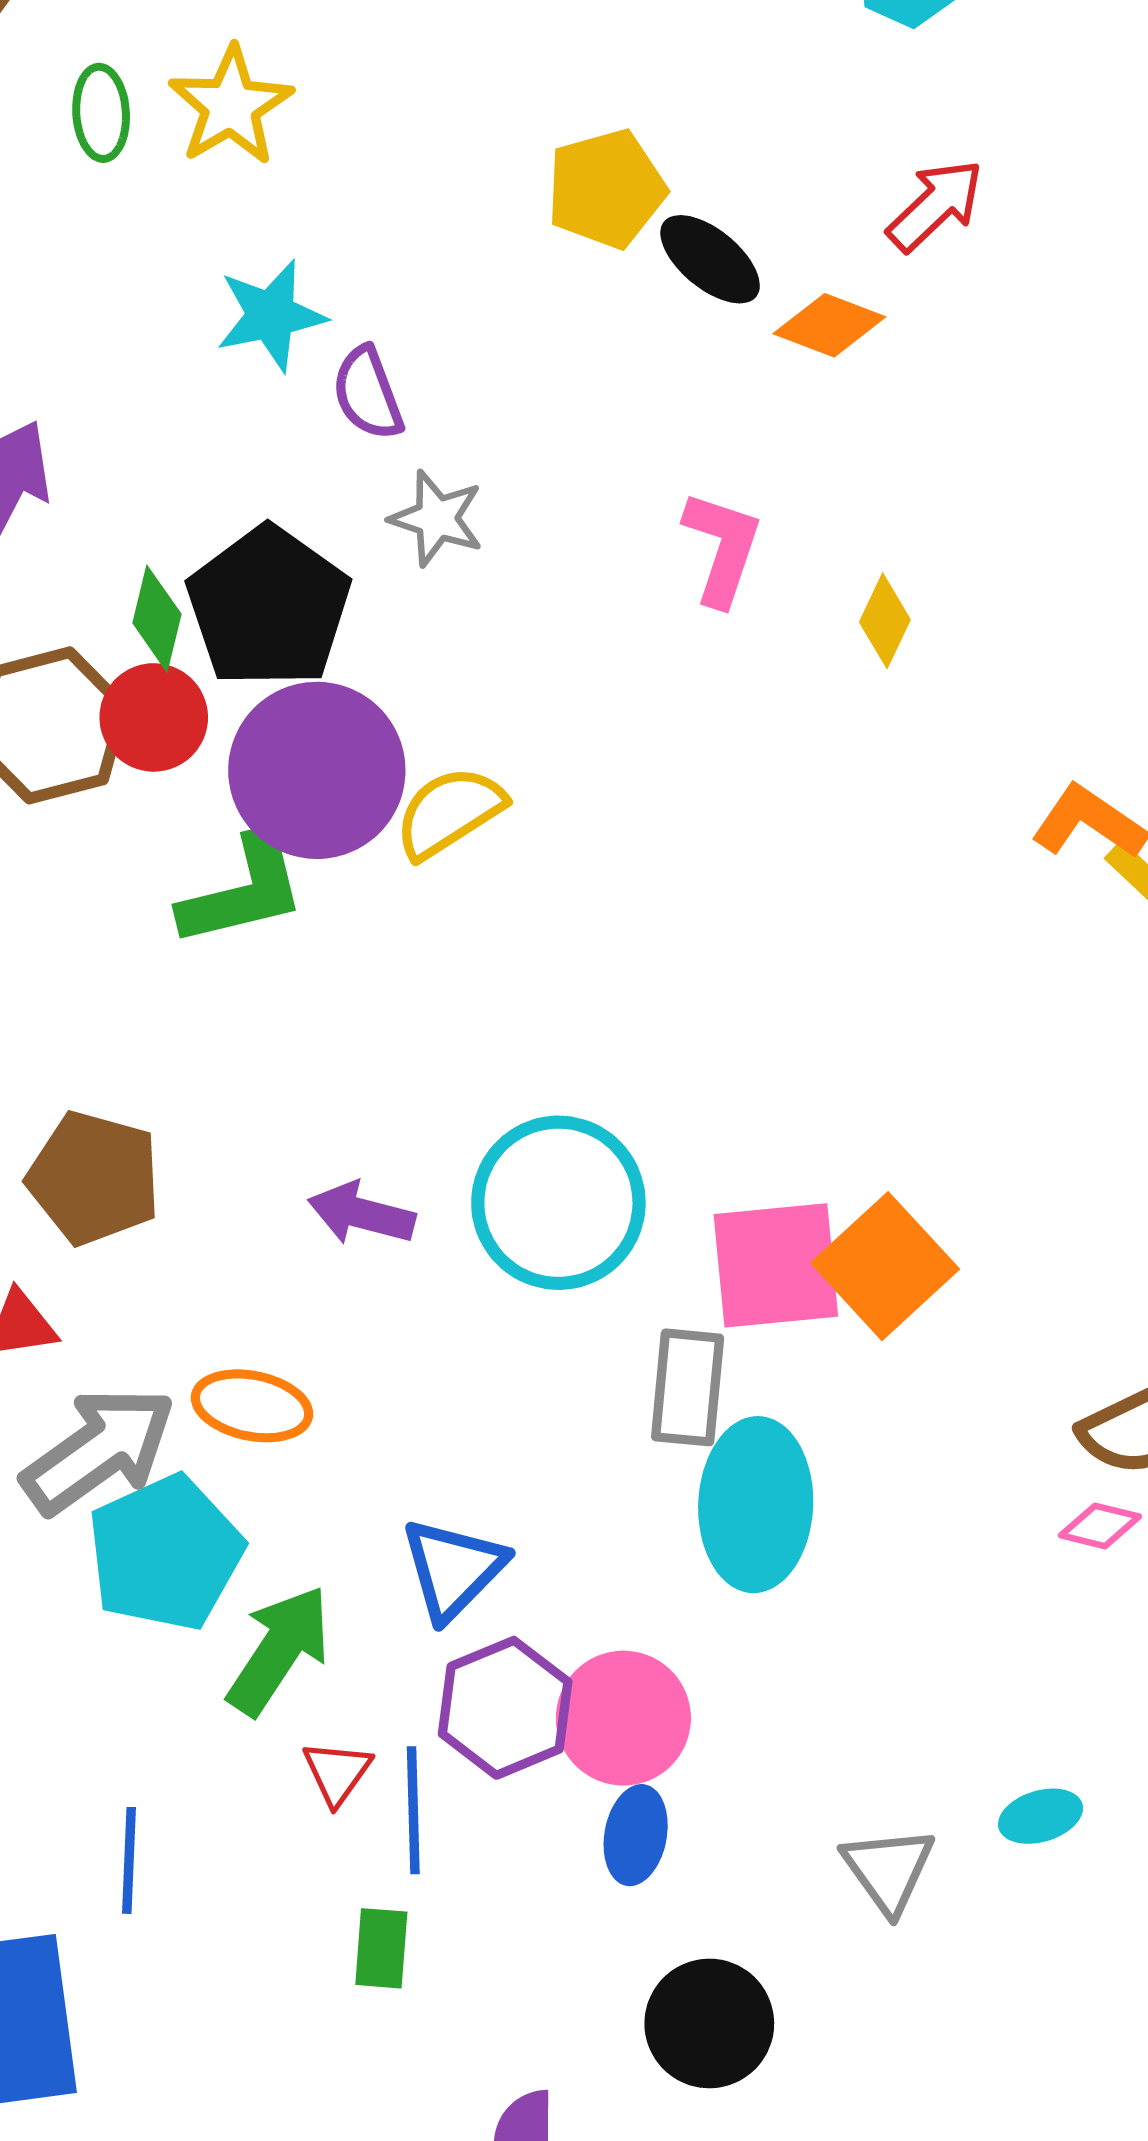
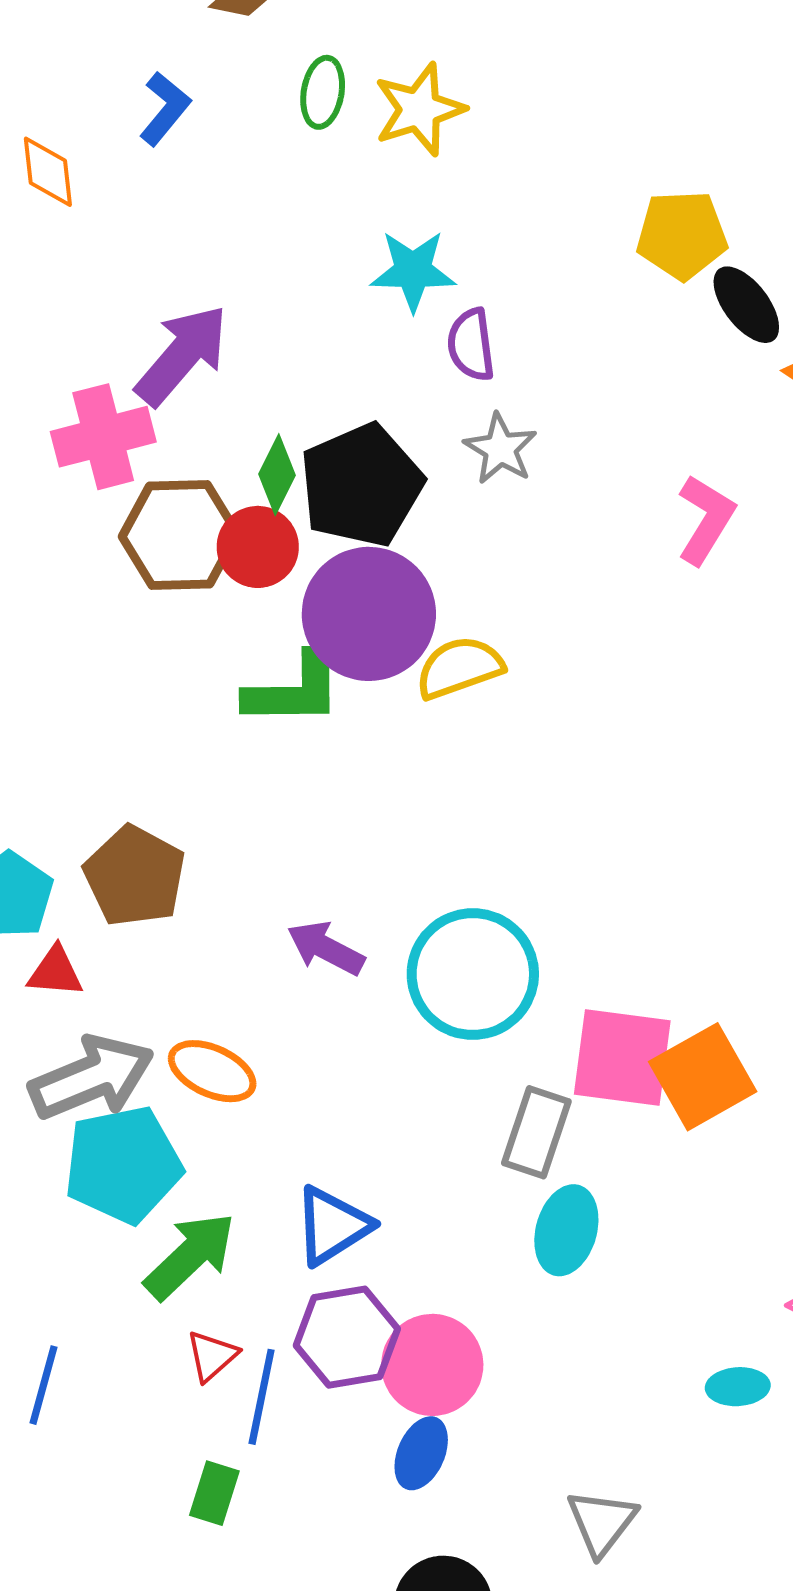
cyan ellipse: (756, 1505) -> (566, 1230), size x0.7
cyan ellipse: (1041, 1816) -> (738, 1387), moved

